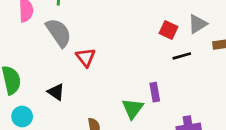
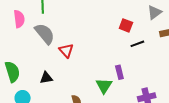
gray triangle: (198, 24) -> (154, 12), moved
black triangle: (56, 92) -> (46, 78), turned -40

